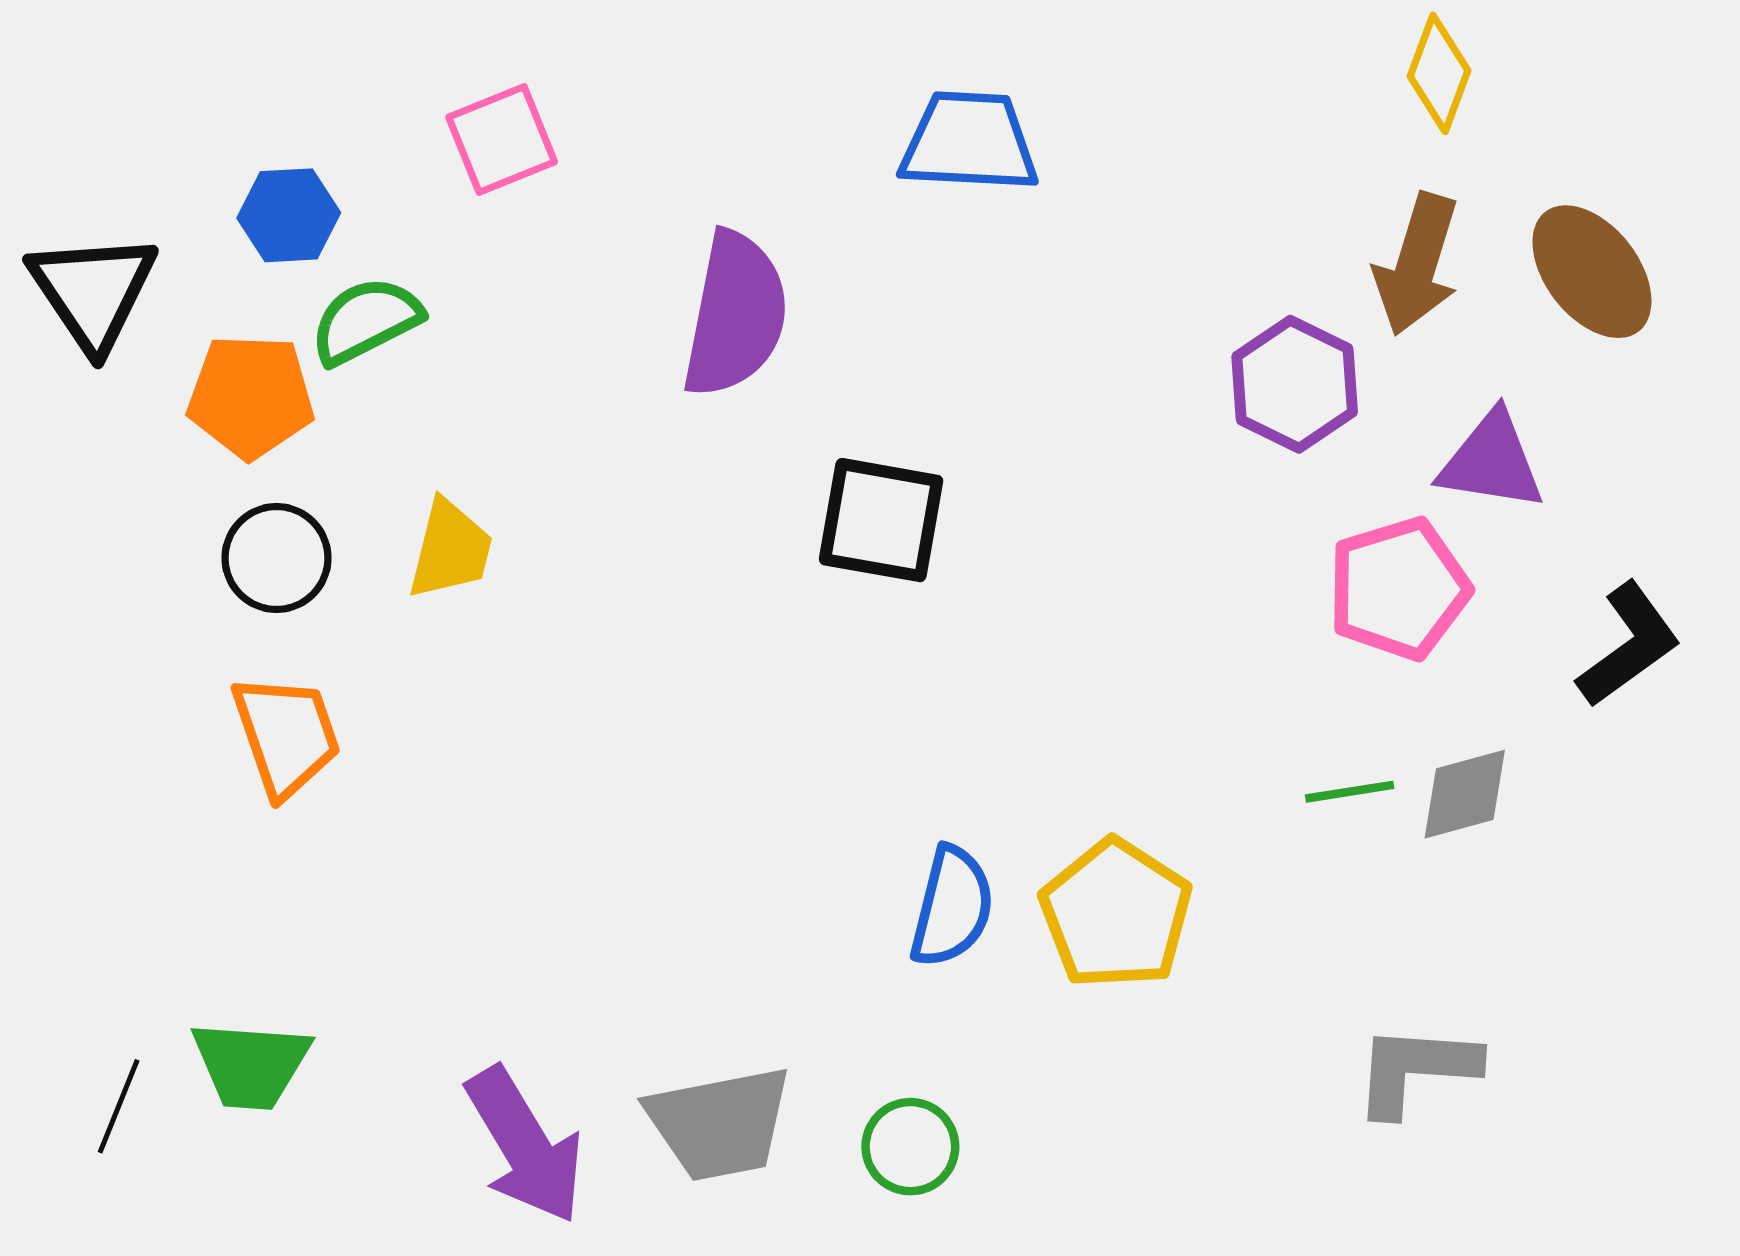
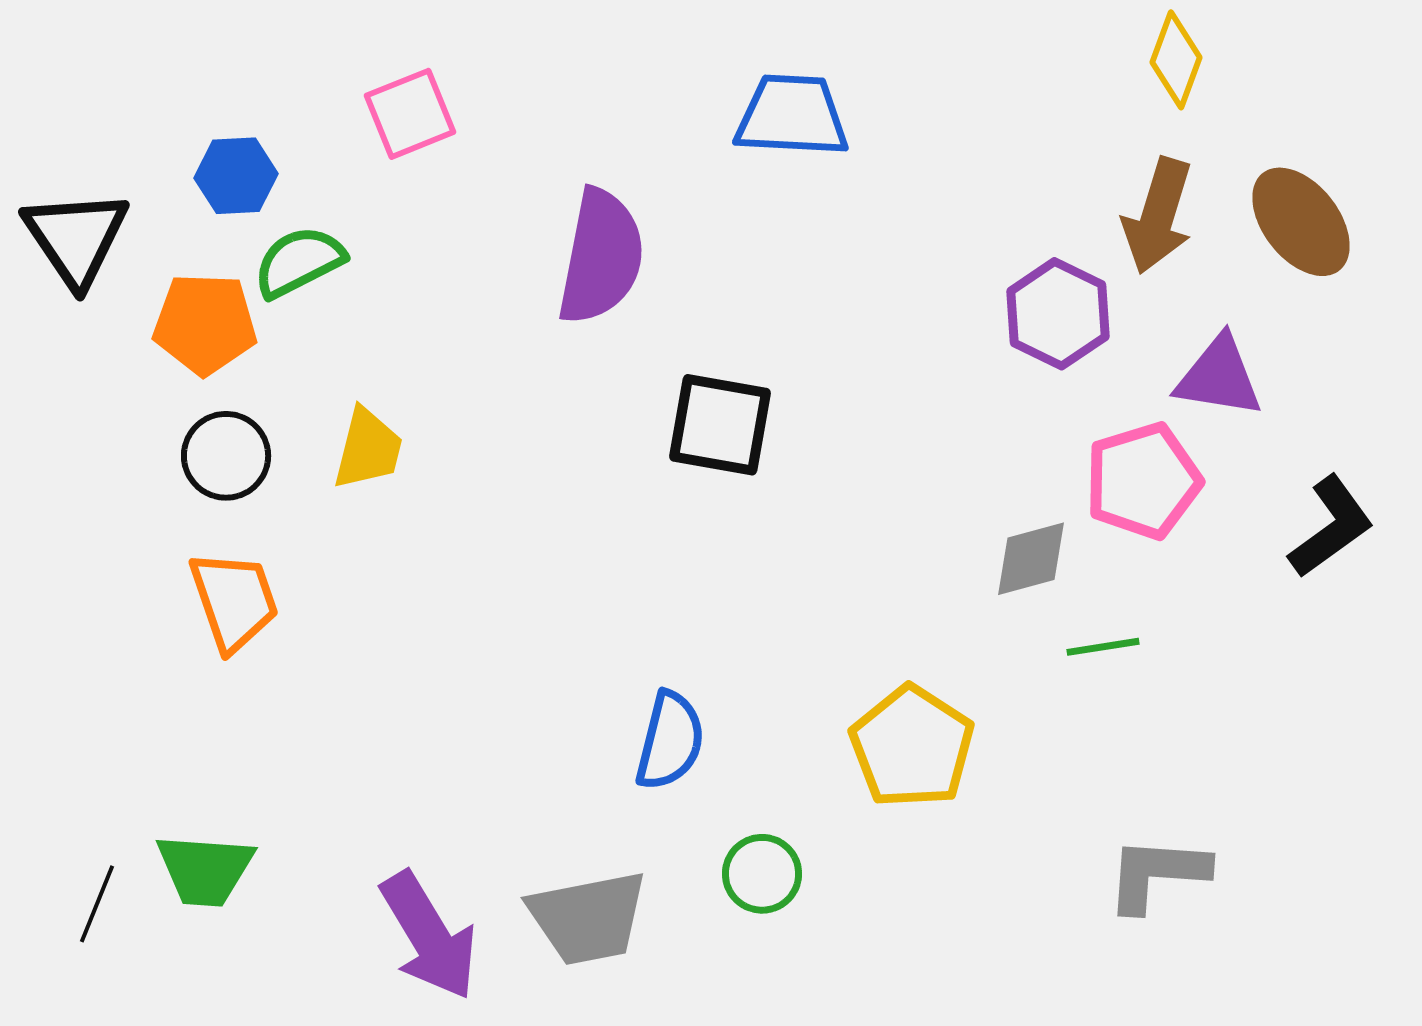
gray diamond: (1465, 794) -> (1031, 559), moved
blue semicircle: (952, 907) -> (670, 741), moved
green circle: (910, 1147) -> (762, 874), moved

